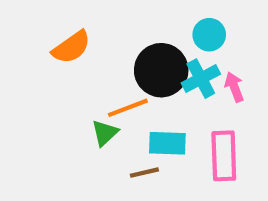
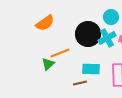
orange line: (128, 108) -> (60, 53), moved
green triangle: (105, 133) -> (48, 64), moved

